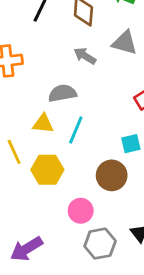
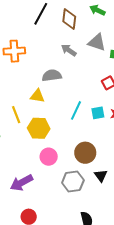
cyan line: (76, 130) -> (76, 110), moved
brown circle: (112, 175) -> (85, 153), moved
pink circle: (81, 211) -> (49, 157), moved

